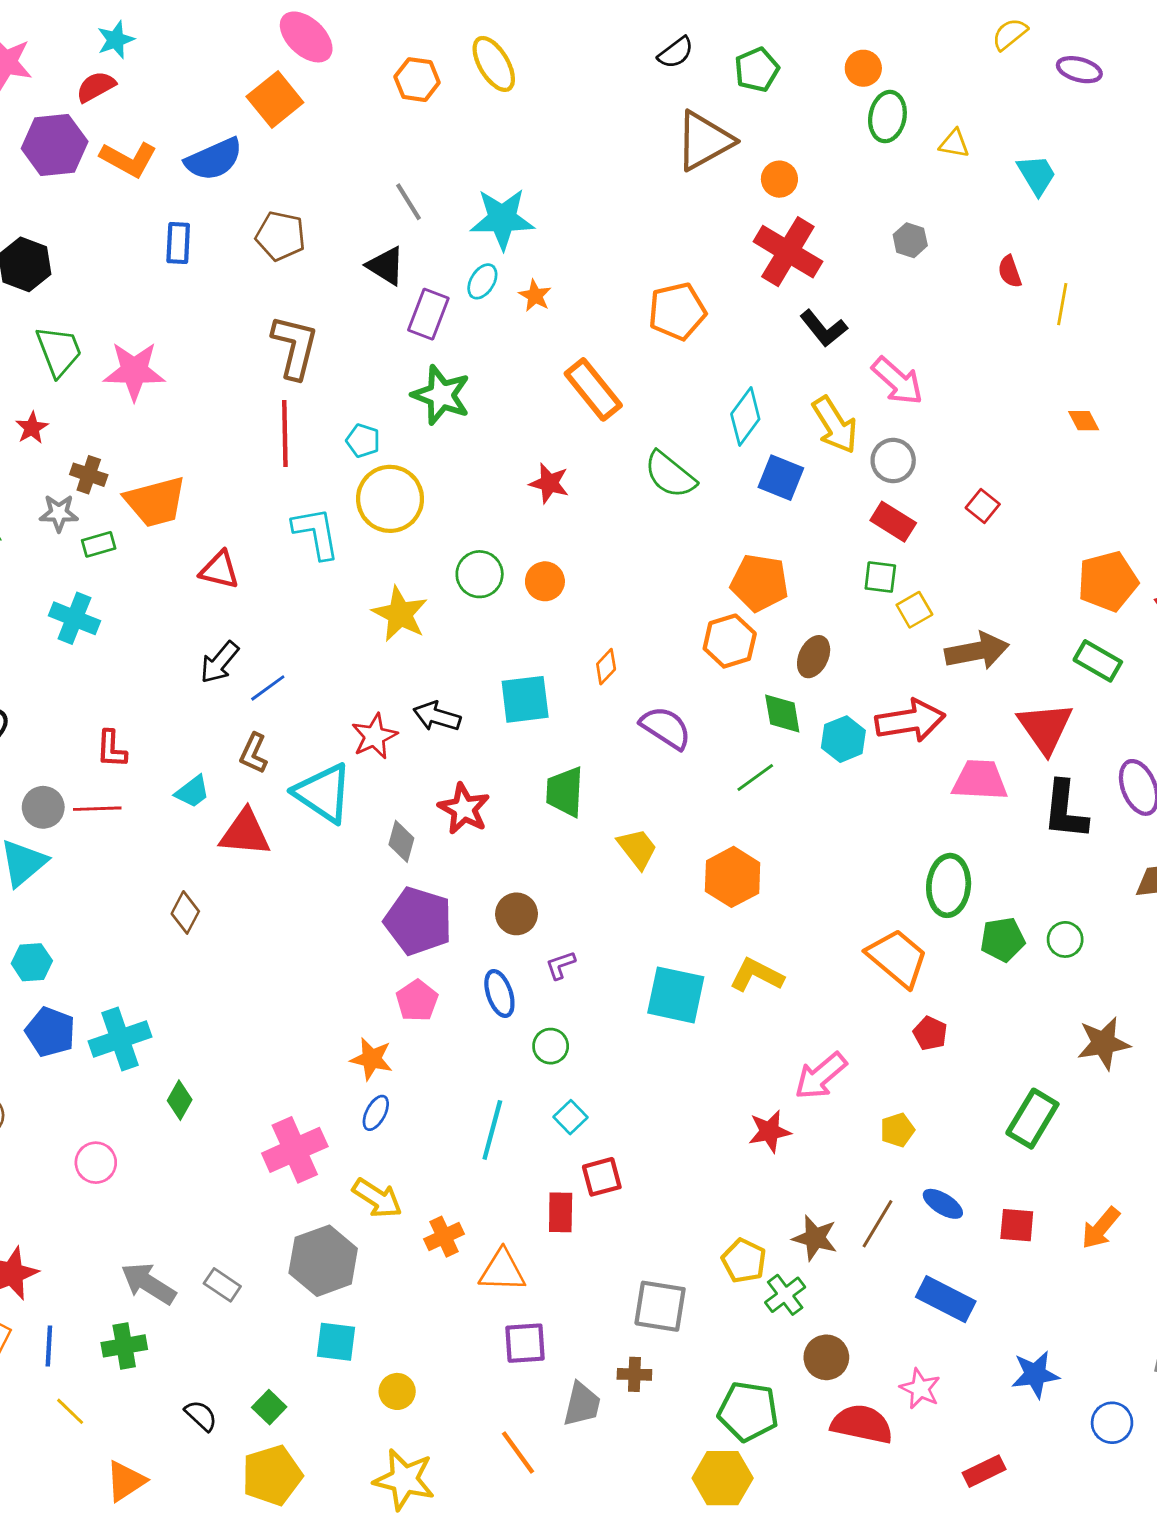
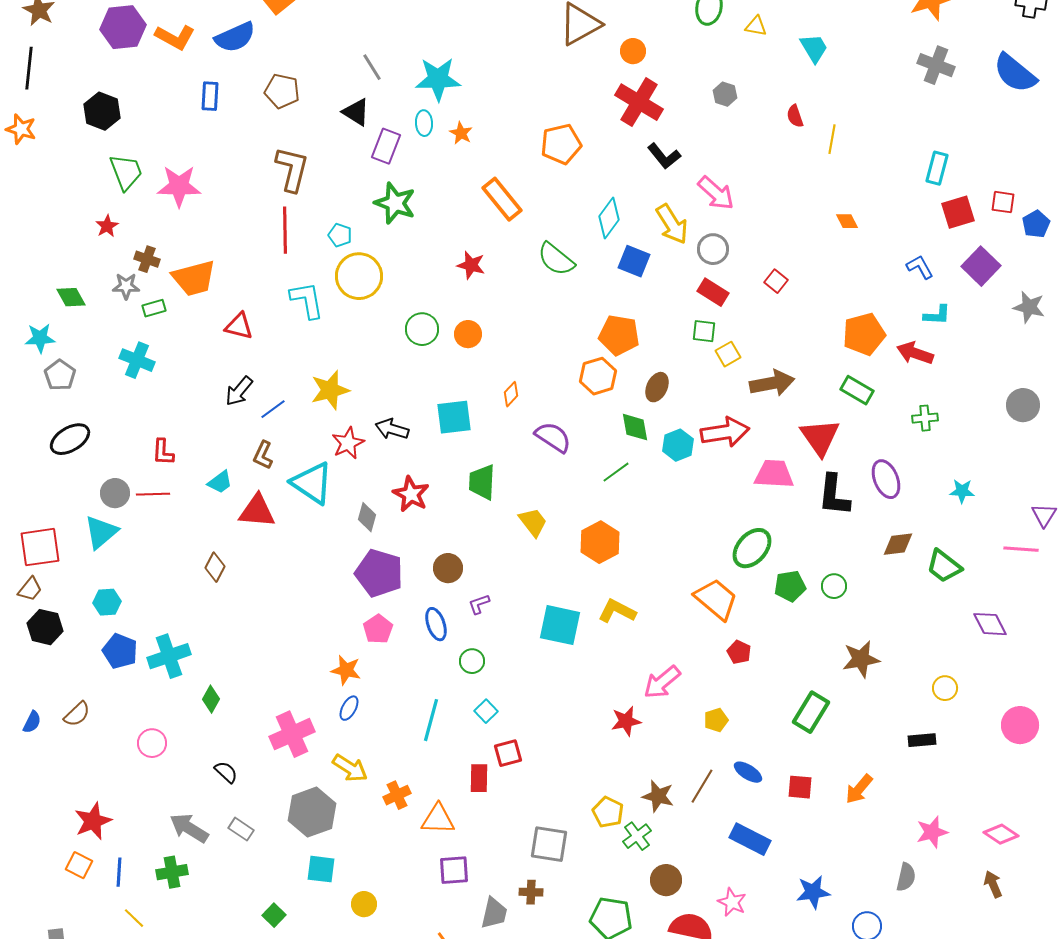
cyan ellipse: (482, 281) -> (424, 123), turned -35
yellow star: (400, 614) -> (330, 390), moved, turned 30
green ellipse: (949, 885) -> (752, 548), turned 36
black semicircle: (201, 1416) -> (226, 772), moved

